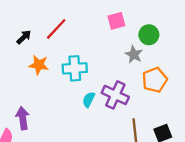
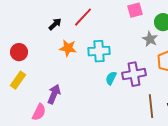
purple cross: (115, 95) -> (134, 74), turned -35
purple arrow: (23, 118) -> (54, 94), turned 30

